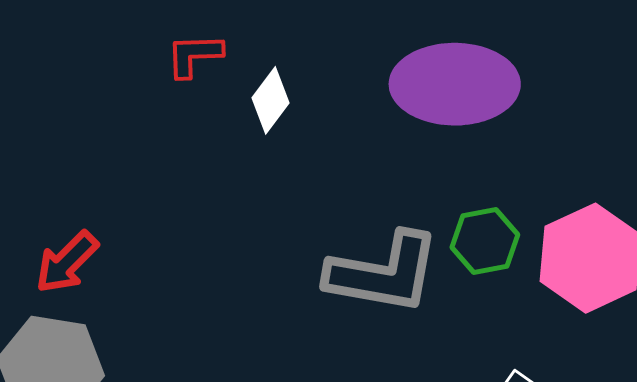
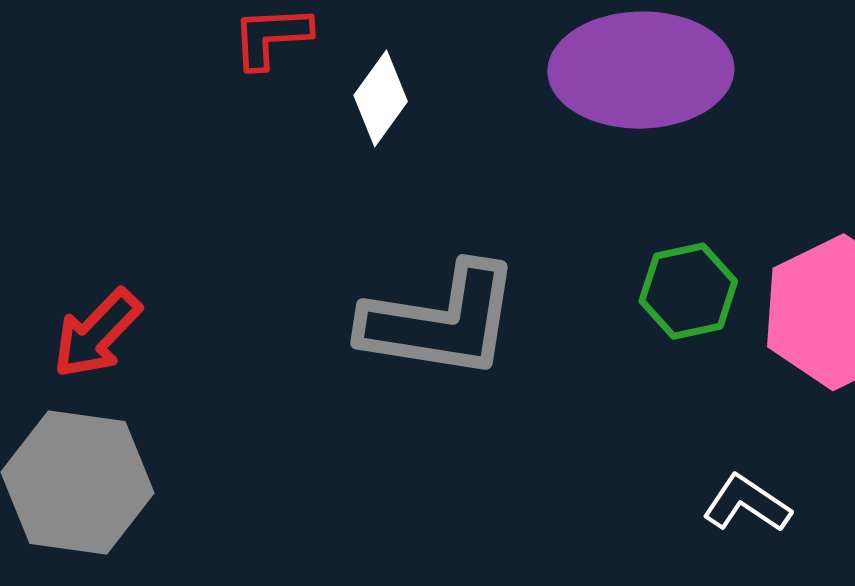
gray L-shape: (383, 273) -> (441, 321), moved

